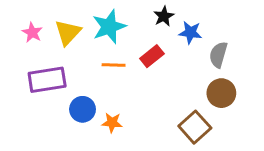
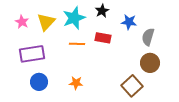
black star: (164, 16) -> (102, 11), moved
red rectangle: (152, 56) -> (103, 38), turned 49
blue circle: (83, 109) -> (39, 82), moved

